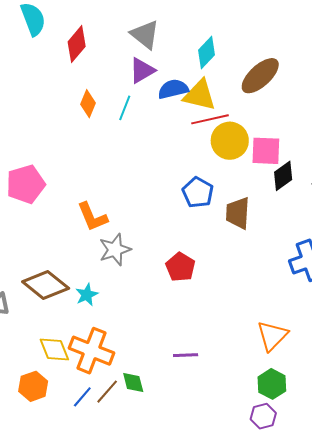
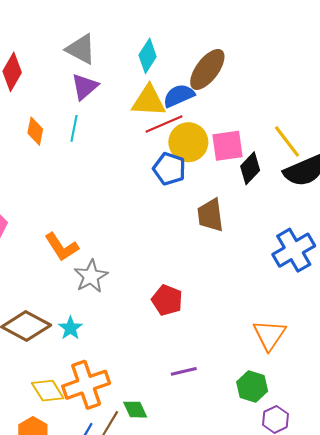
blue semicircle: (173, 89) -> (179, 96), moved
blue pentagon: (198, 192) -> (169, 169), moved
red pentagon: (180, 267) -> (167, 300), moved
orange cross: (91, 351) -> (86, 385), turned -30
green hexagon: (272, 384) -> (252, 386), moved

